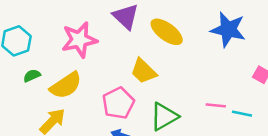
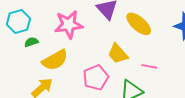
green semicircle: (32, 76) -> (31, 42), moved
pink line: (216, 105) -> (149, 66), moved

